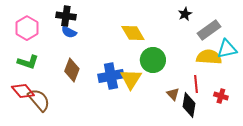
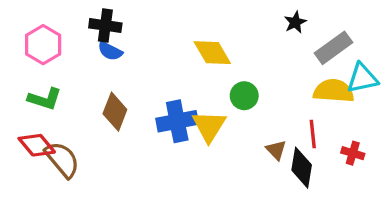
green circle: (153, 60) -> (244, 96), size x0.7

